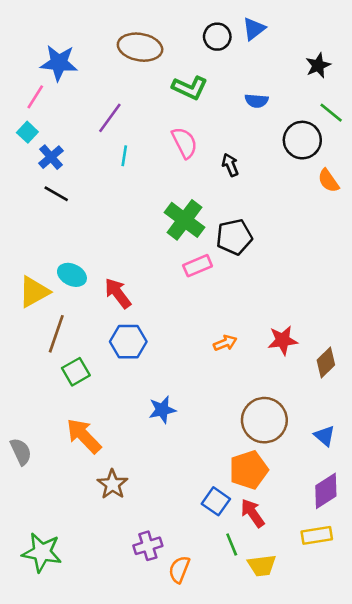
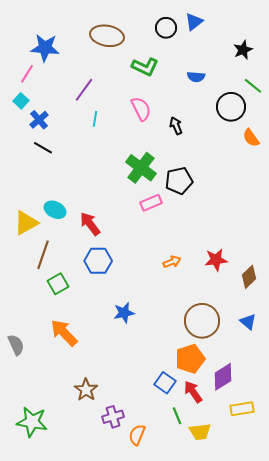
blue triangle: (325, 436) -> (248, 322), moved
brown star: (113, 484) -> (86, 390), moved
purple diamond: (326, 491) -> (223, 377), moved

